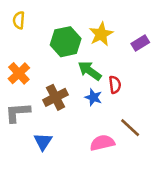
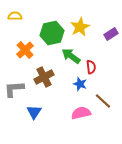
yellow semicircle: (19, 20) -> (15, 16), turned 88
orange cross: (19, 73) -> (25, 50), moved
blue star: (93, 97) -> (80, 84), moved

